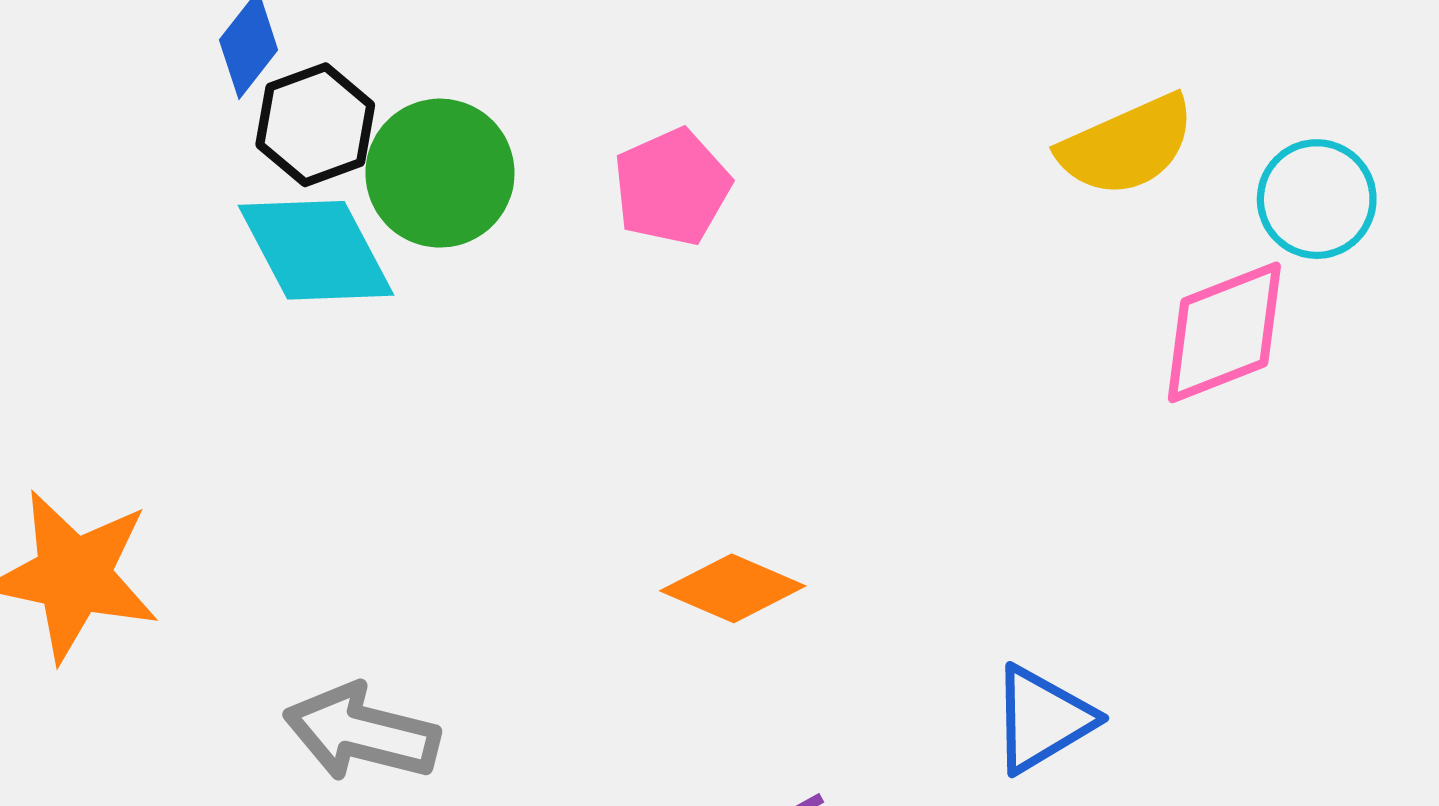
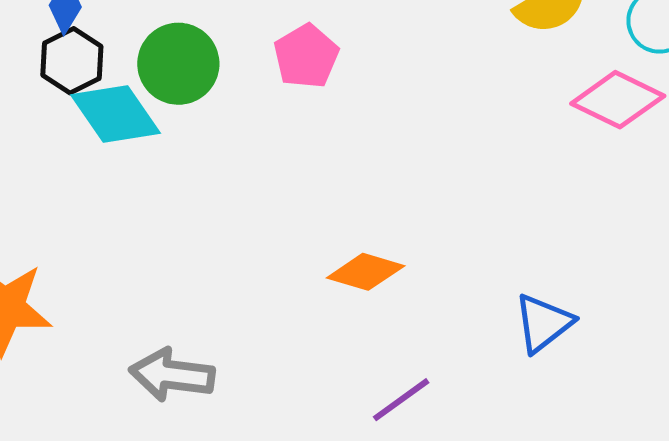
black hexagon: (315, 125) -> (72, 61), moved
pink diamond: (1224, 332) -> (618, 100), turned 54

